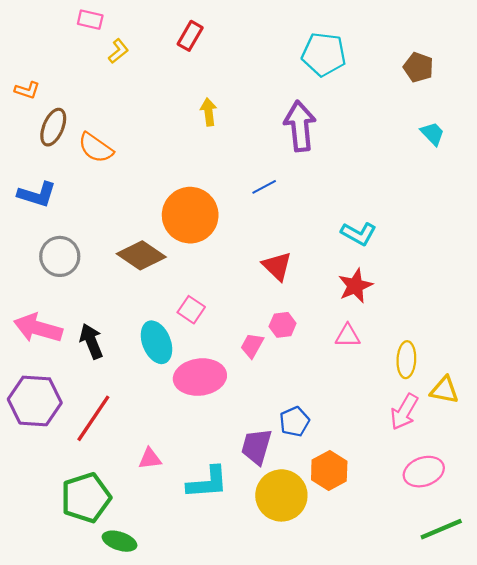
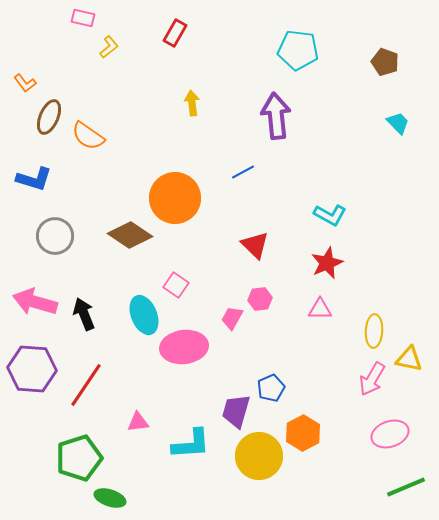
orange L-shape: (27, 90) -> (25, 83), turned 35

